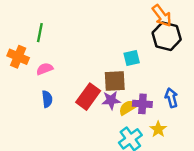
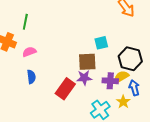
black hexagon: (167, 36) -> (130, 59), moved
red rectangle: (88, 97) -> (65, 89), moved
blue arrow: (171, 98) -> (134, 88), moved
yellow semicircle: (128, 107) -> (121, 77), moved

